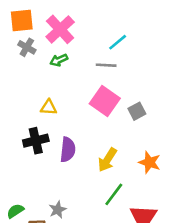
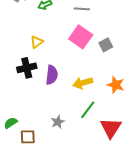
yellow triangle: (49, 107) -> (37, 42), turned -40
yellow arrow: (107, 160) -> (83, 83), turned 42
gray star: (58, 210) -> (58, 122), moved

